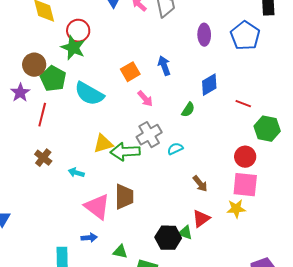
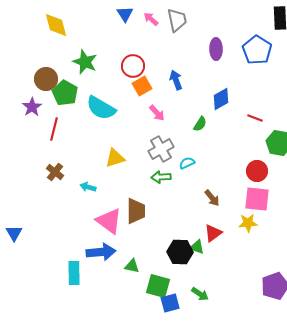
red circle: (78, 31) -> (133, 66), moved
green arrow: (125, 152) -> (161, 177), moved, size x0.7
blue arrow: (89, 238) -> (101, 252), size x1.8

